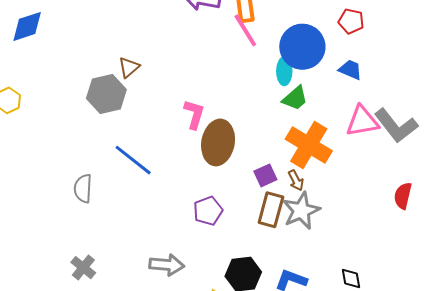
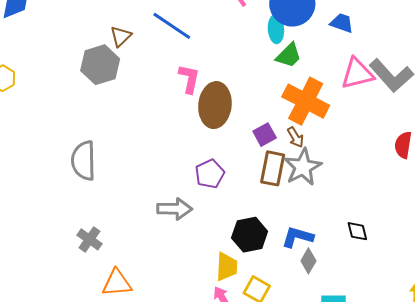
blue line: (133, 160) -> (172, 26), moved
gray semicircle: (83, 188) -> (84, 161), size x1.4
gray arrow: (167, 265) -> (175, 209), moved

